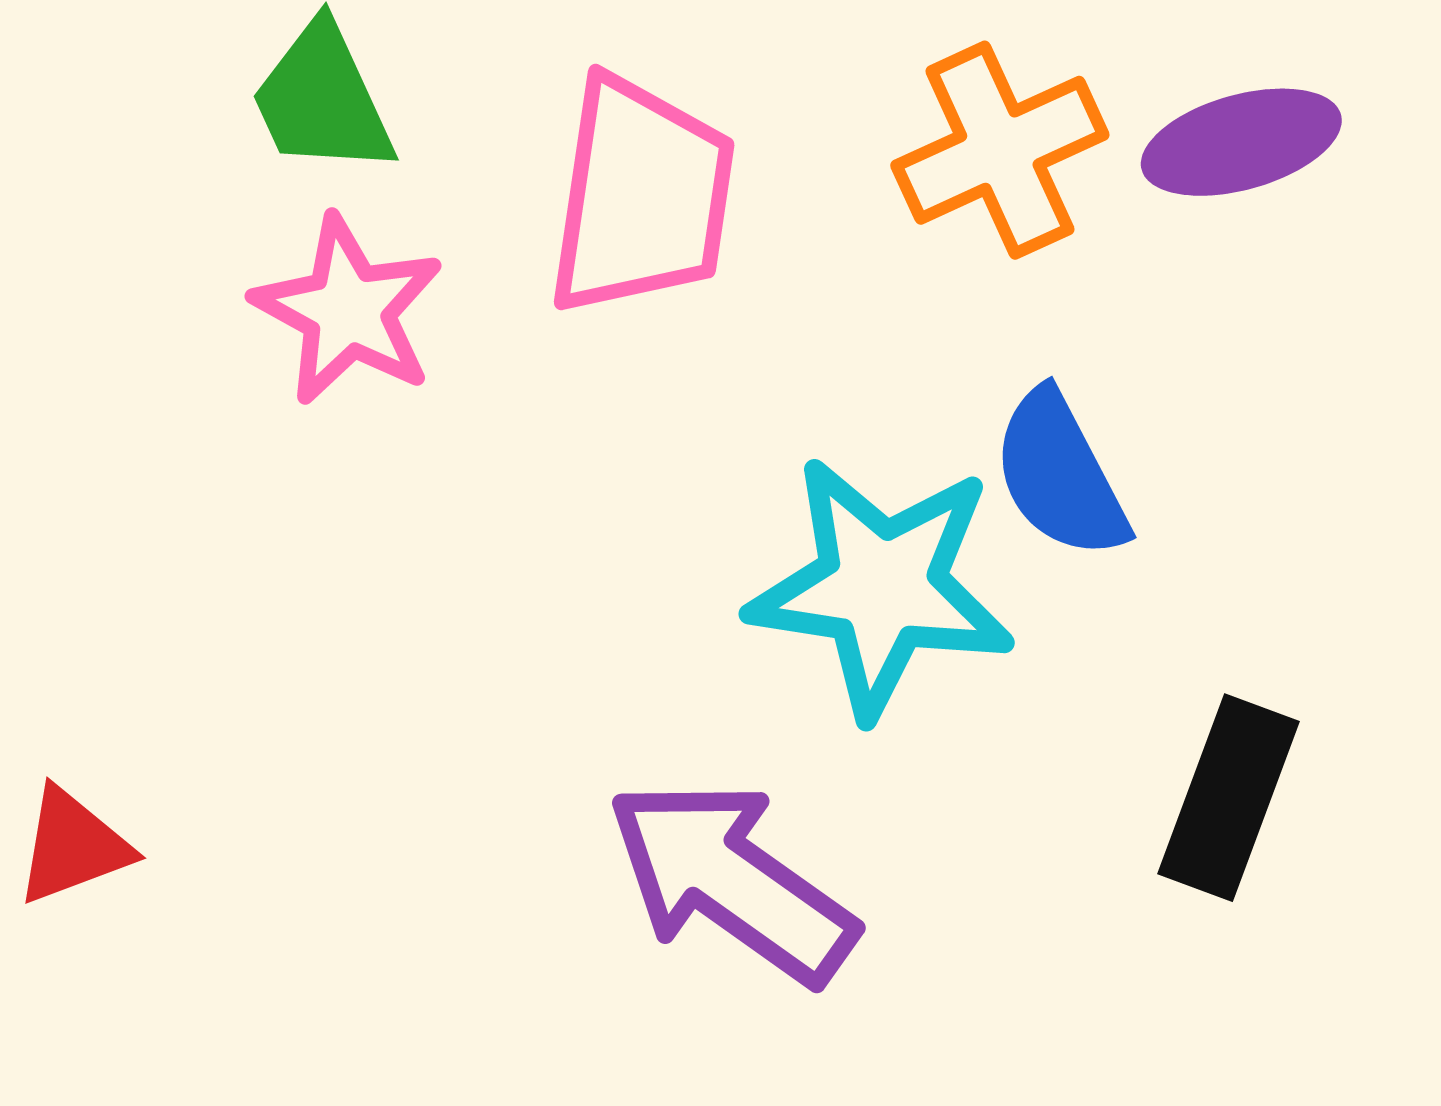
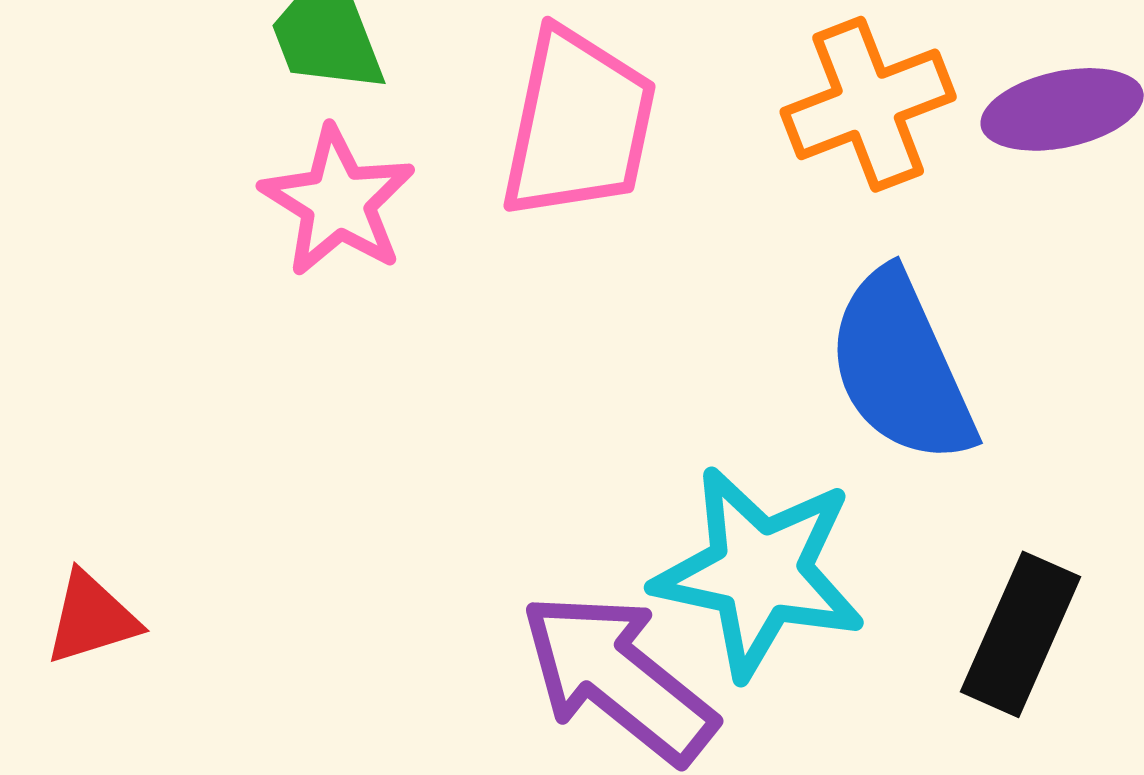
blue semicircle: (1060, 475) -> (901, 367), size x1.4
cyan star: (881, 587) -> (759, 572), moved

